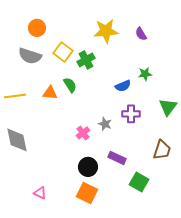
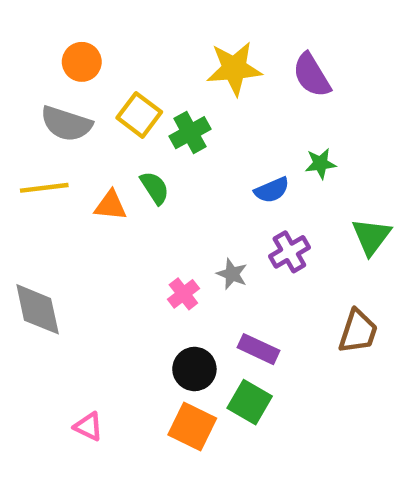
purple semicircle: (141, 34) -> (312, 75), size x1.5
yellow line: (15, 96) -> (44, 188), moved
purple cross: (131, 114) -> (289, 252), turned -30
green square: (139, 182) -> (250, 402), moved

